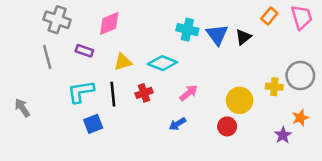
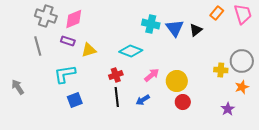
pink diamond: (109, 23) -> (74, 19), moved
yellow triangle: (123, 62) -> (89, 50), moved
black line: (113, 94) -> (117, 97), moved
yellow circle: (240, 100) -> (177, 81), moved
orange star: (300, 118) -> (242, 87), moved

